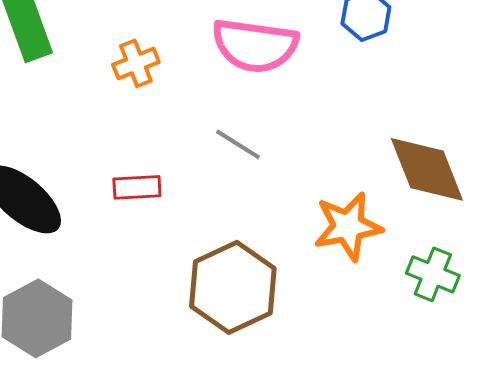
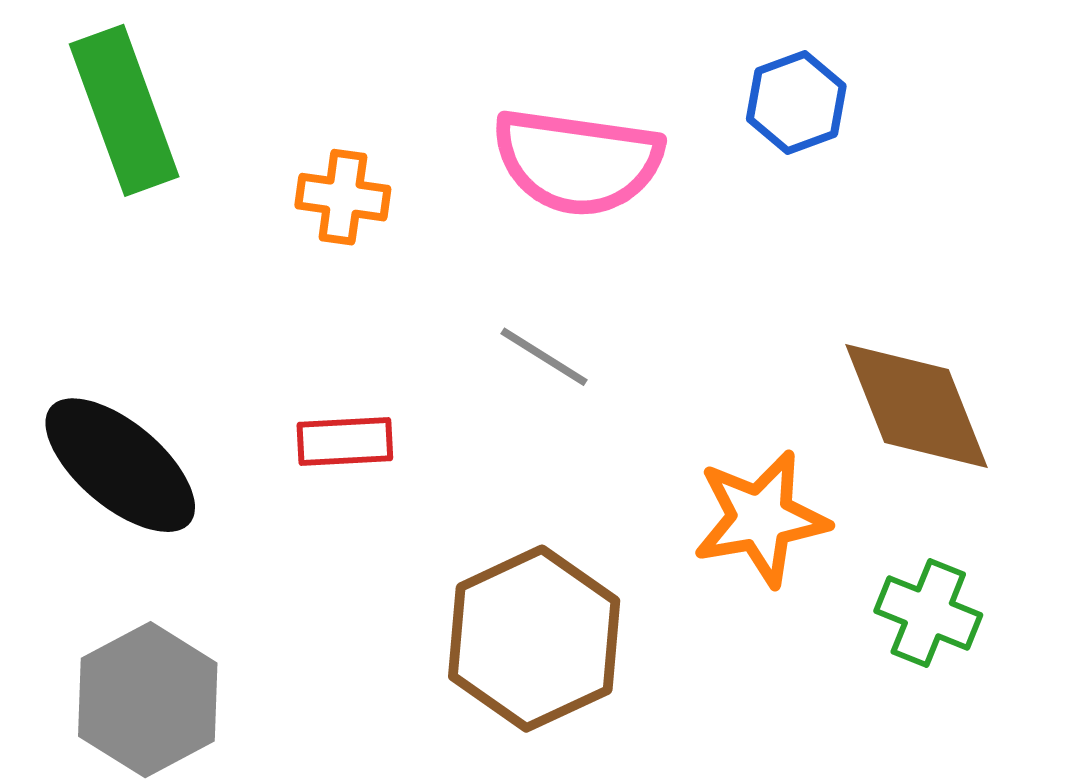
orange cross: (136, 63) -> (343, 197), turned 30

